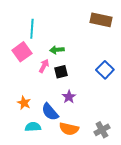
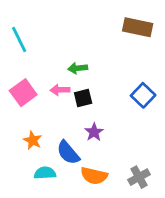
cyan line: (32, 29) -> (19, 40), moved, turned -30
pink square: (22, 52) -> (23, 93), moved
pink arrow: (44, 66) -> (60, 90), turned -120

